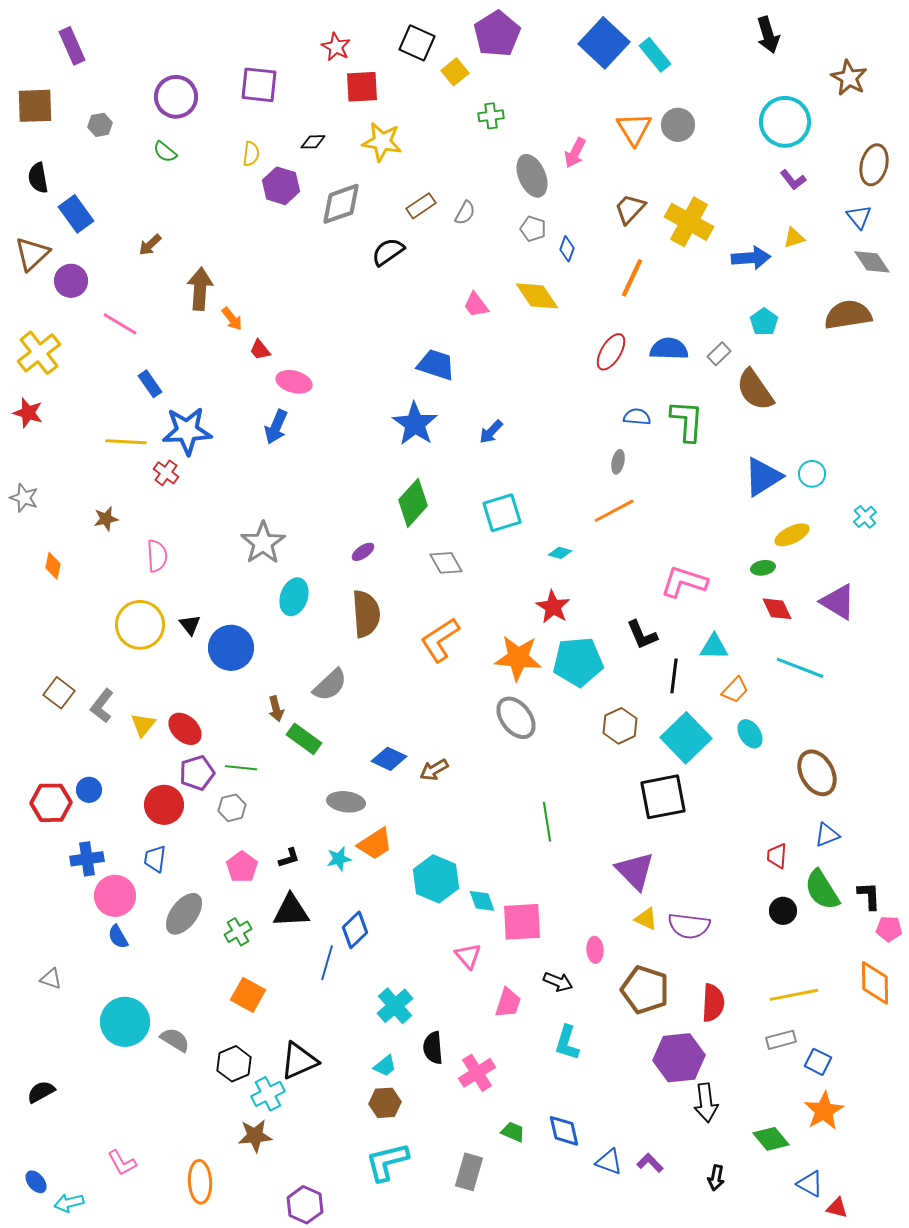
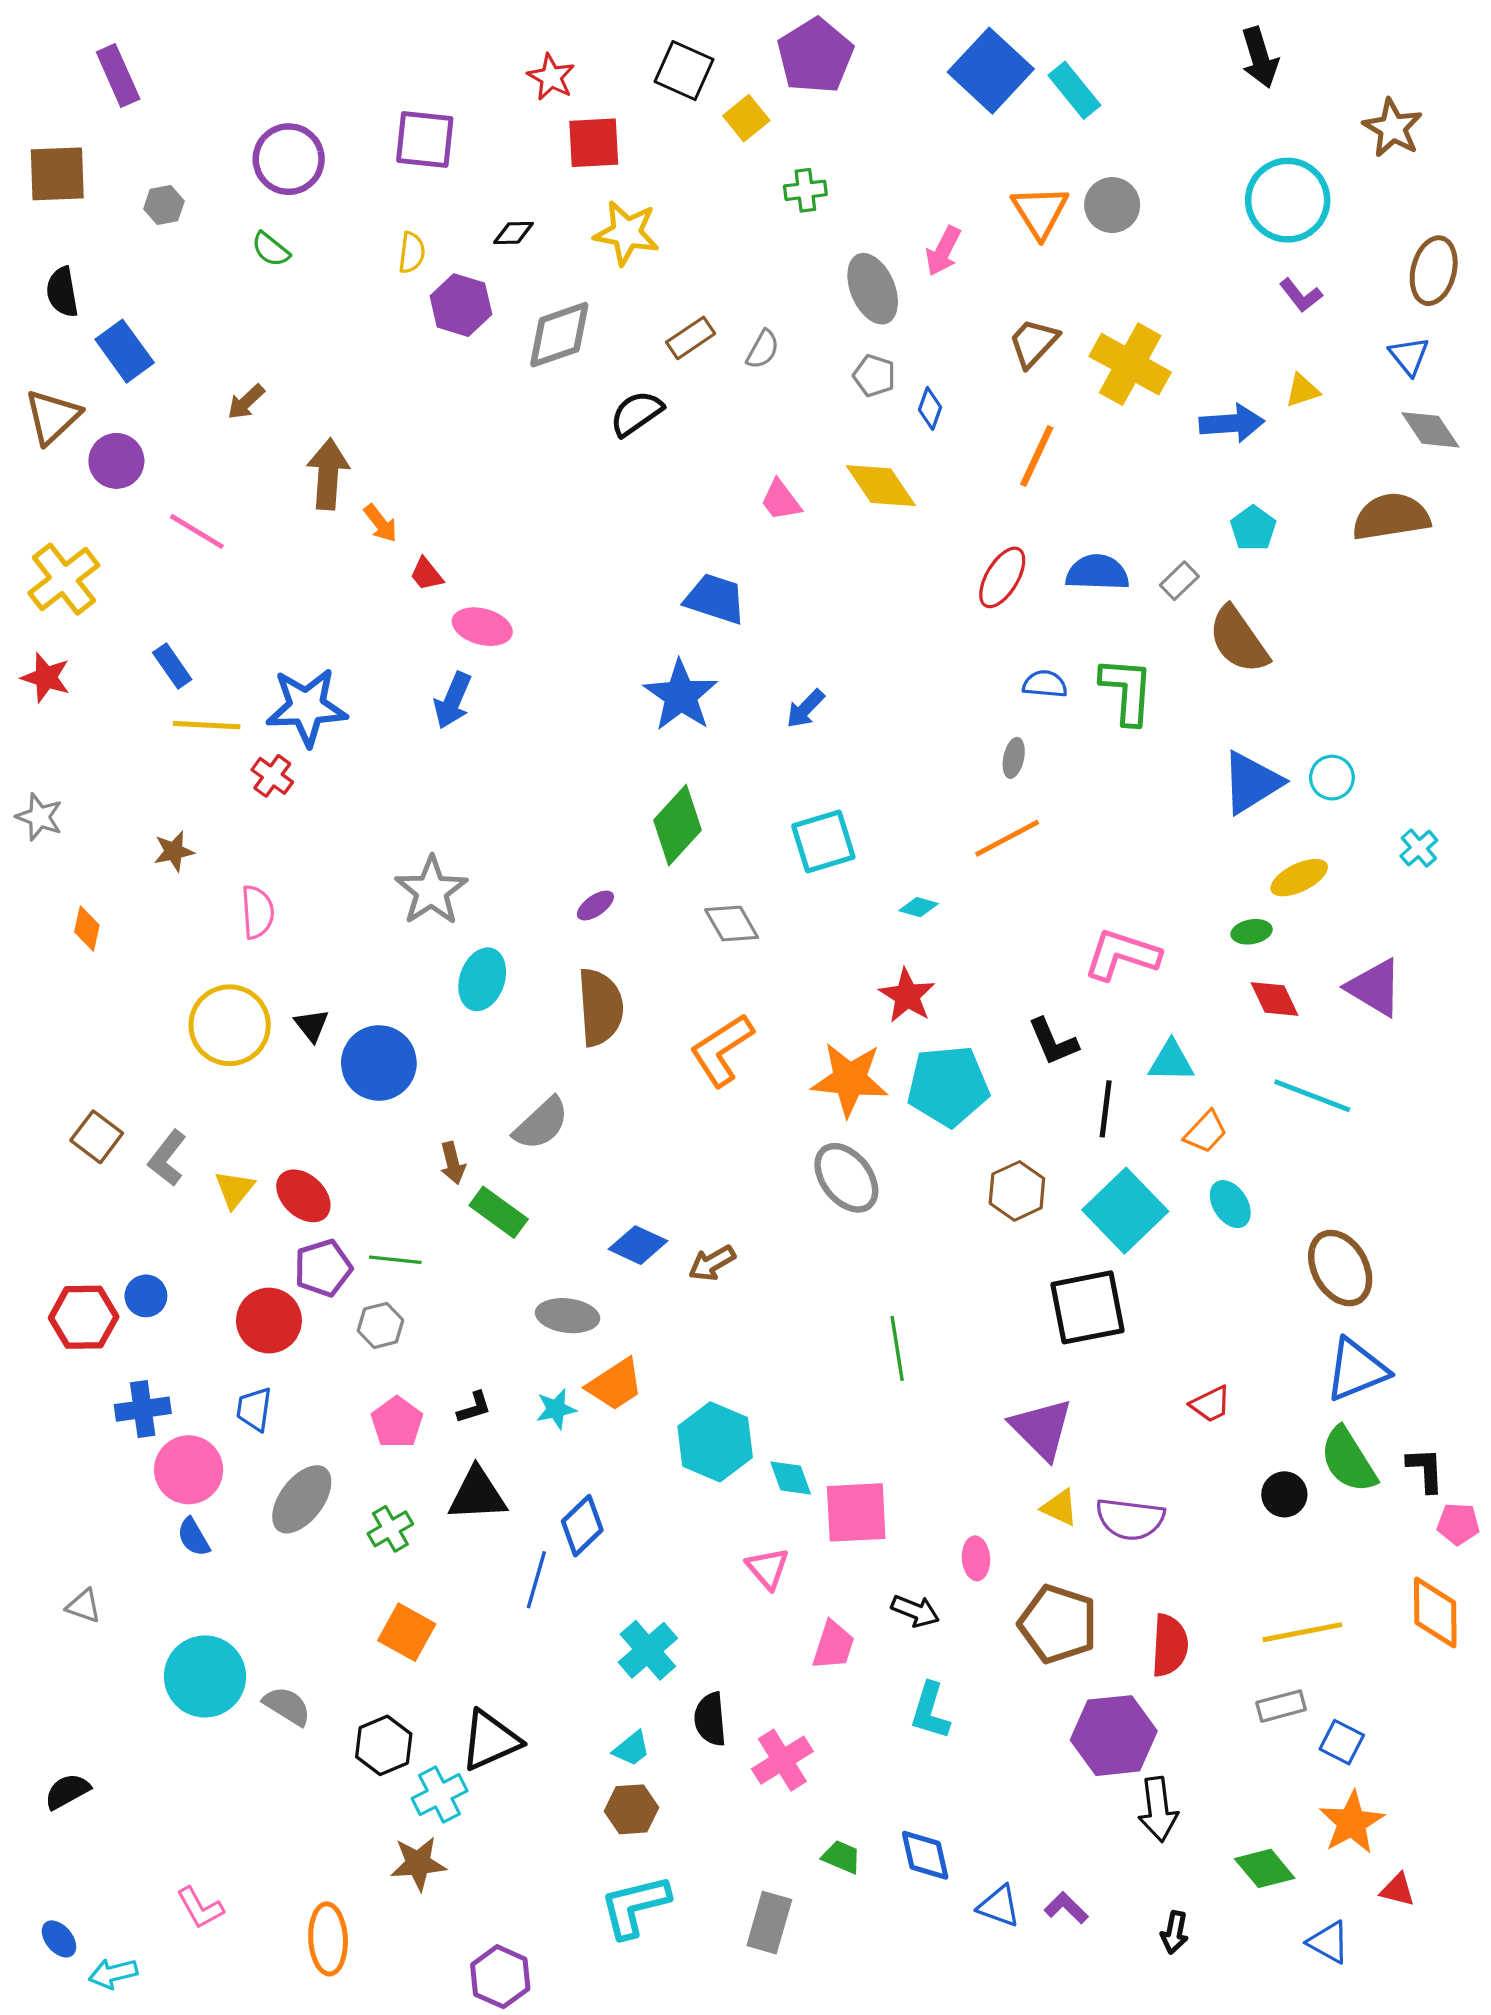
blue rectangle: (150, 384) -> (172, 666), moved
blue triangle: (827, 835) -> (1357, 1370), size x1.6
red trapezoid: (777, 856) -> (1211, 1404), moved, turned -120
red triangle: (837, 1208) -> (1398, 1890), moved

